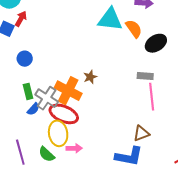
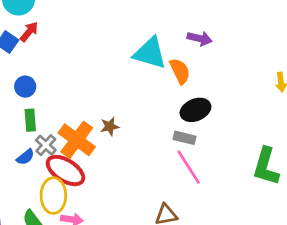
black ellipse: (156, 43) -> (195, 110), moved
green rectangle: (28, 91) -> (30, 120), moved
pink line: (152, 97) -> (189, 167), turned -36
gray cross: (47, 98) -> (46, 145), size x0.7

